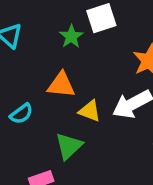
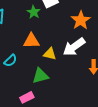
green triangle: (69, 146) -> (40, 76), turned 36

